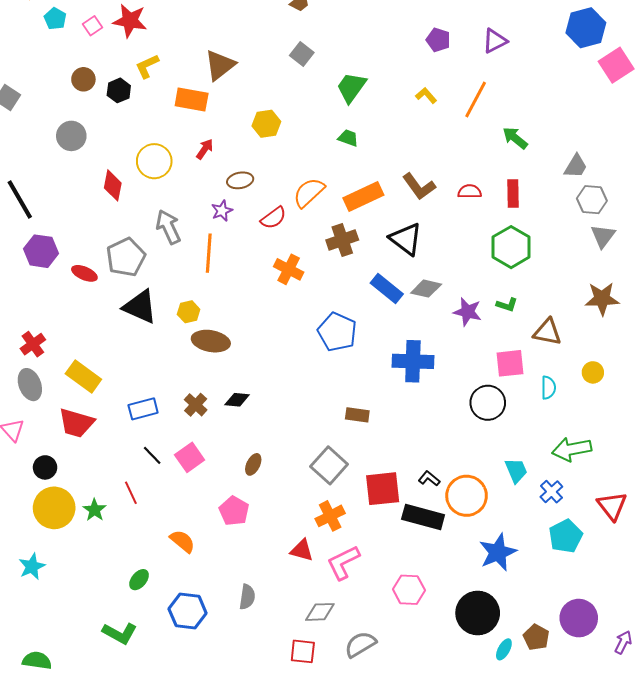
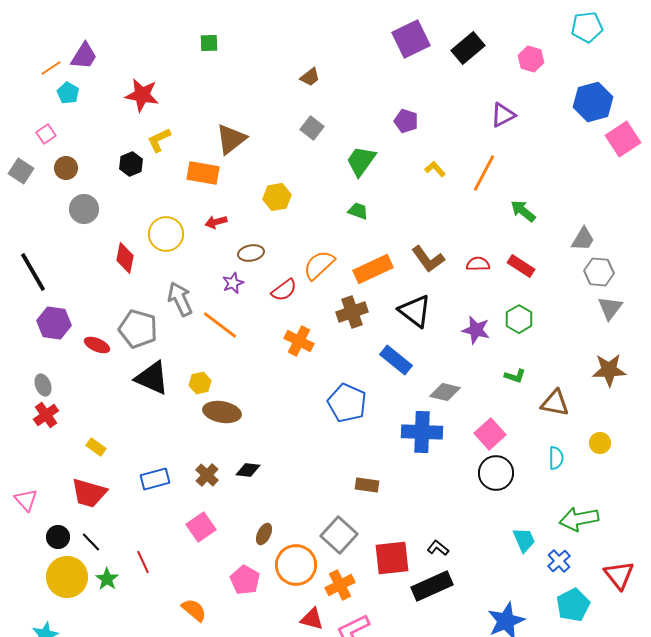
pink square: (93, 26) -> (46, 134), moved
purple pentagon: (438, 40) -> (406, 121), moved
brown circle: (83, 79) -> (66, 168), moved
red arrow: (205, 149) -> (216, 222), turned -140
red rectangle: (513, 194) -> (521, 266), turned -56
green hexagon: (511, 247) -> (519, 319), size x0.7
orange line: (209, 253) -> (220, 325), turned -57
gray pentagon: (126, 257) -> (138, 329), turned -30
gray diamond: (426, 289) -> (445, 392), moved
purple star: (468, 312) -> (476, 330), moved
pink square: (510, 363) -> (490, 434), moved, turned -36
yellow rectangle: (83, 376) -> (96, 447), size x0.6
gray ellipse: (30, 385) -> (43, 385), moved, size x0.7
black line: (152, 455) -> (91, 542), moved
orange circle: (467, 496) -> (296, 565), moved
black rectangle: (423, 517) -> (432, 586), turned -39

